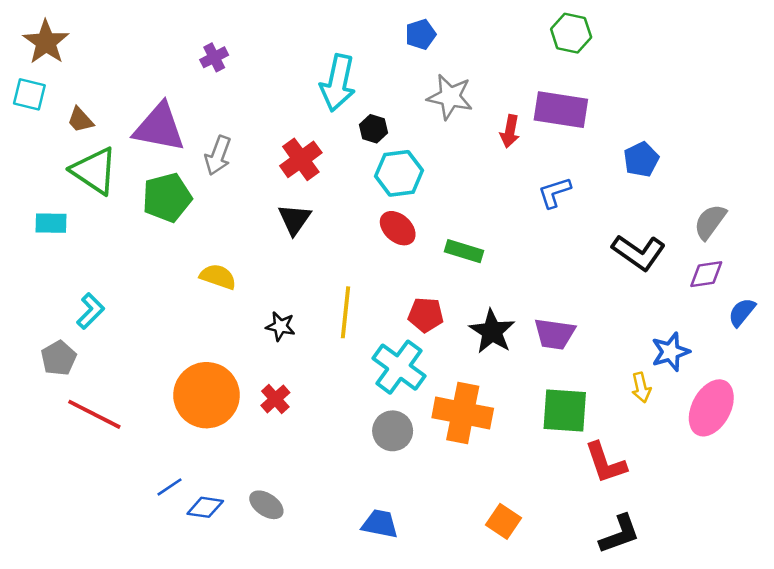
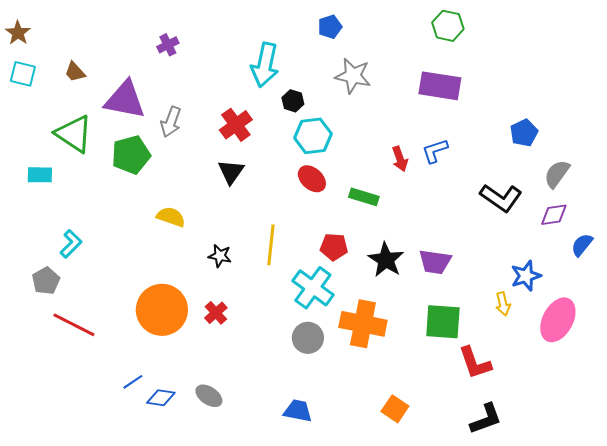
brown star: (46, 42) -> (18, 33), moved, size x0.7
brown trapezoid: (80, 120) -> (75, 72), moved
red arrow: (510, 131) -> (400, 159), moved, turned -30
blue pentagon: (641, 159) -> (524, 133), moved

